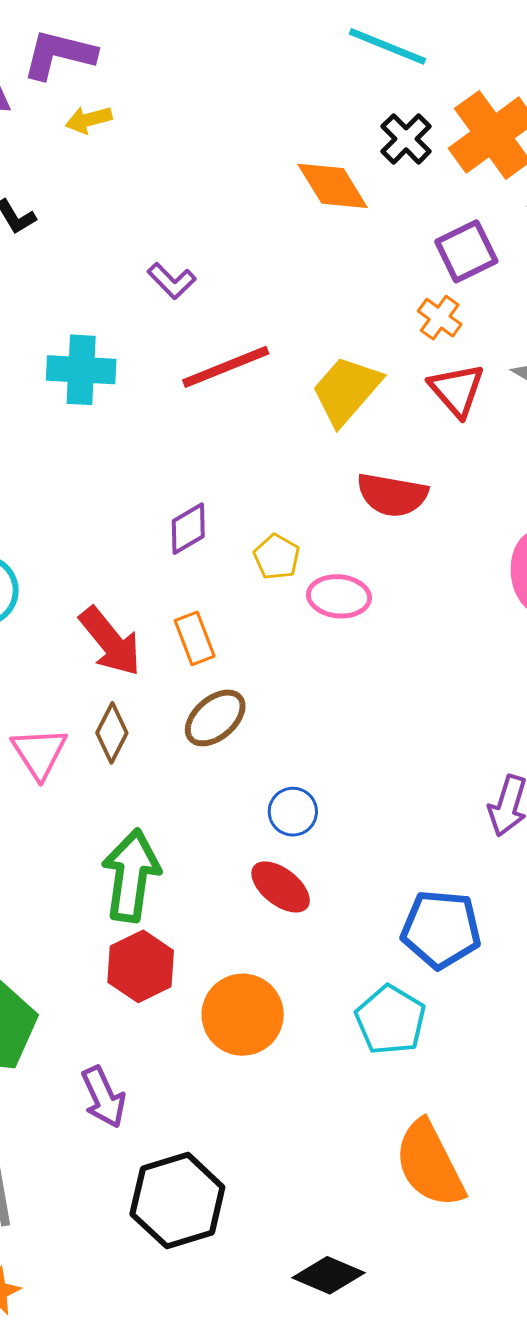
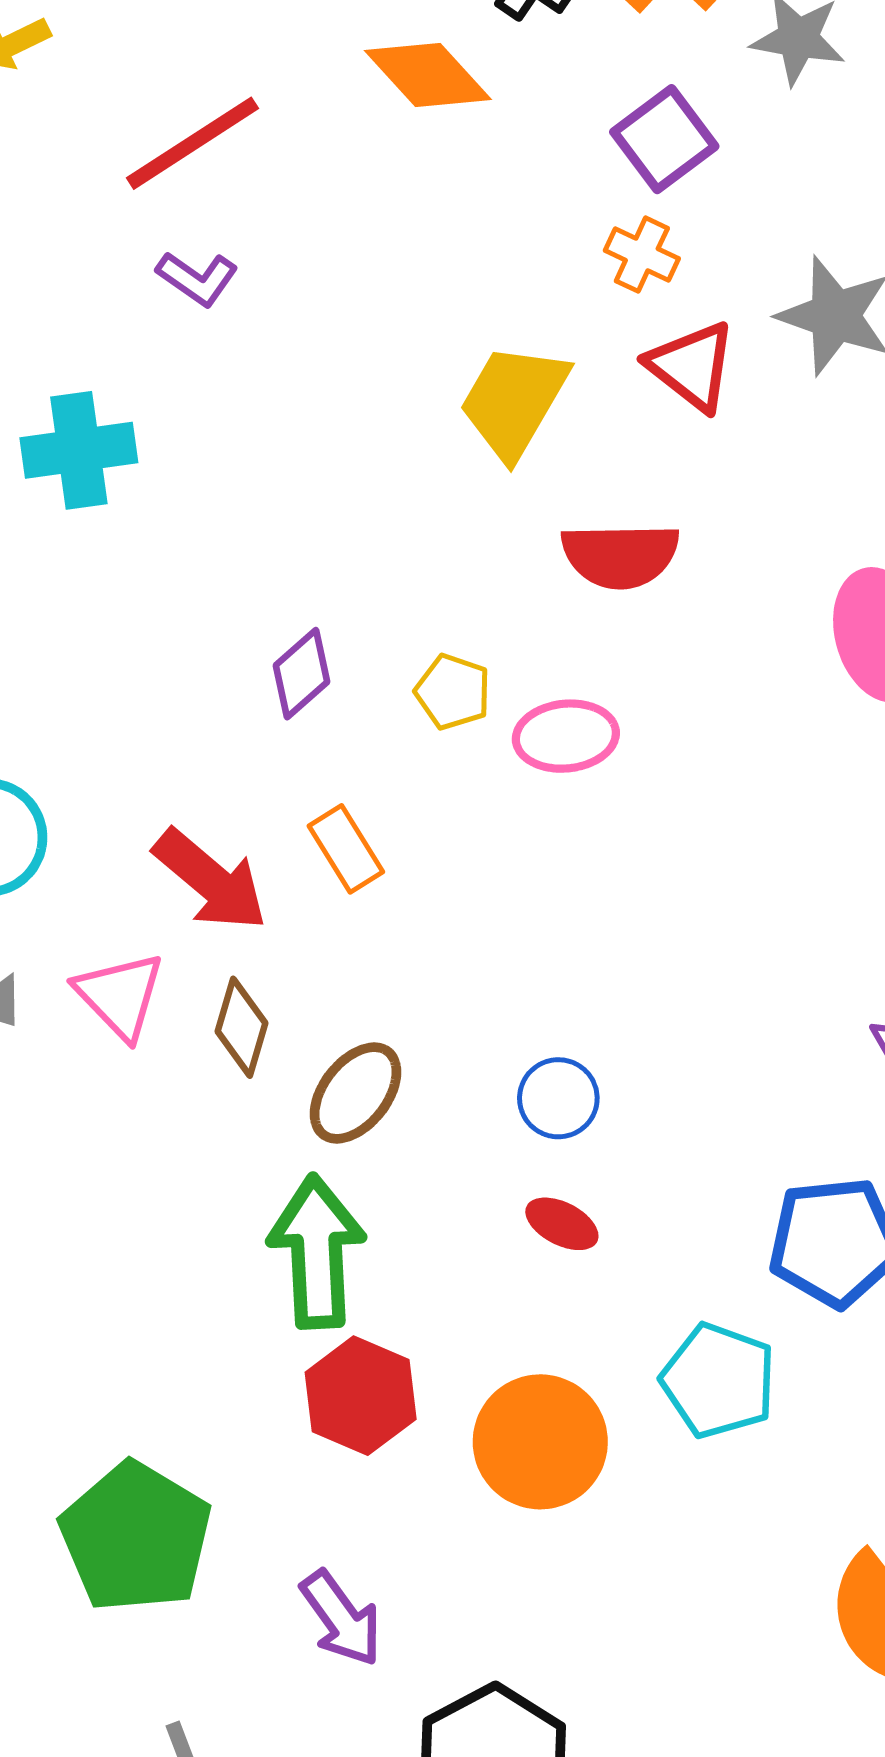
red line: (226, 367) -> (193, 143), moved
brown ellipse: (215, 718) -> (356, 1093), moved
pink triangle: (39, 753) -> (120, 996), moved
red ellipse: (281, 887) -> (562, 1224), size x0.7
cyan pentagon: (391, 1020) -> (718, 1381), moved

